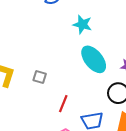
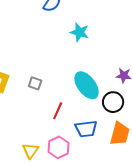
cyan ellipse: (94, 59) -> (87, 85), moved

